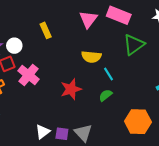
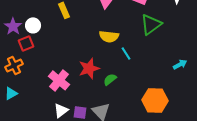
pink cross: (28, 75) -> (59, 80), moved
green semicircle: (106, 95) -> (110, 79), moved

